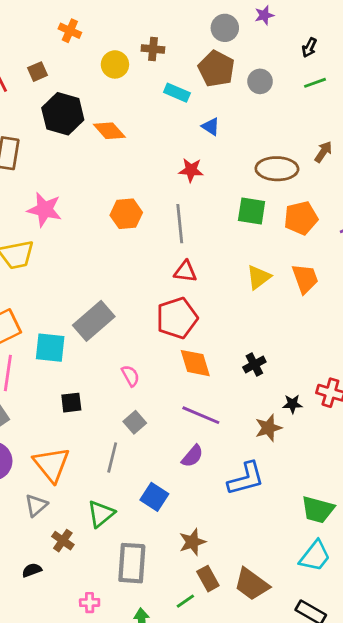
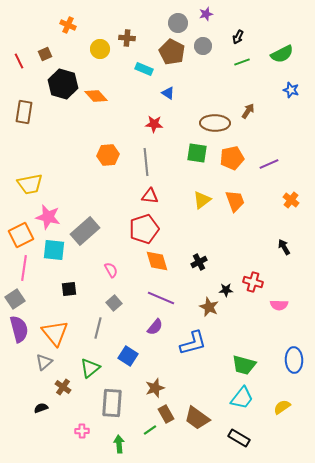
gray circle: (260, 81) -> (203, 46), moved
pink star: (45, 210) -> (48, 217), moved
brown star: (268, 428) -> (209, 307), turned -30

